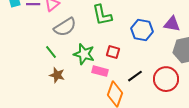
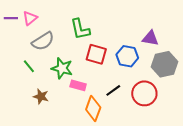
blue hexagon: (142, 30) -> (127, 56), moved
red square: (113, 52) -> (96, 54), moved, size x1.5
brown star: (57, 75) -> (41, 96), moved

